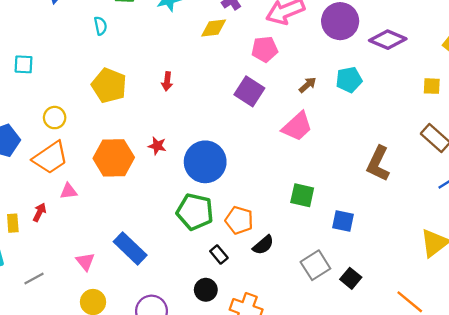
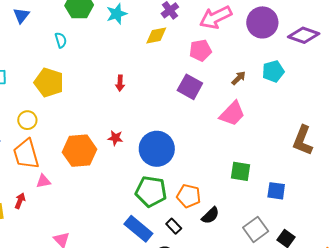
yellow pentagon: (109, 85) -> (49, 82), moved
orange trapezoid: (50, 158) -> (26, 154), turned 112
blue rectangle: (130, 248) -> (138, 229), moved

